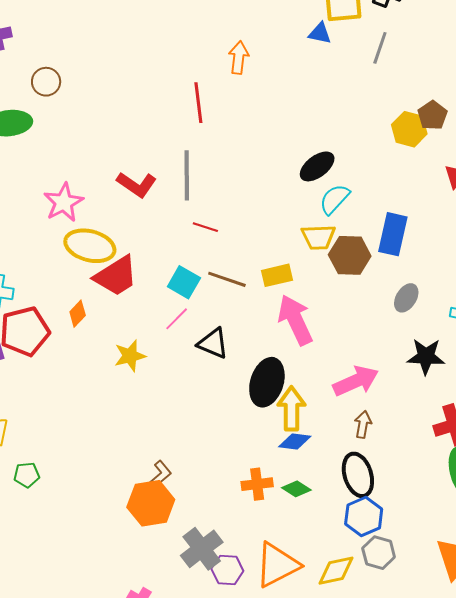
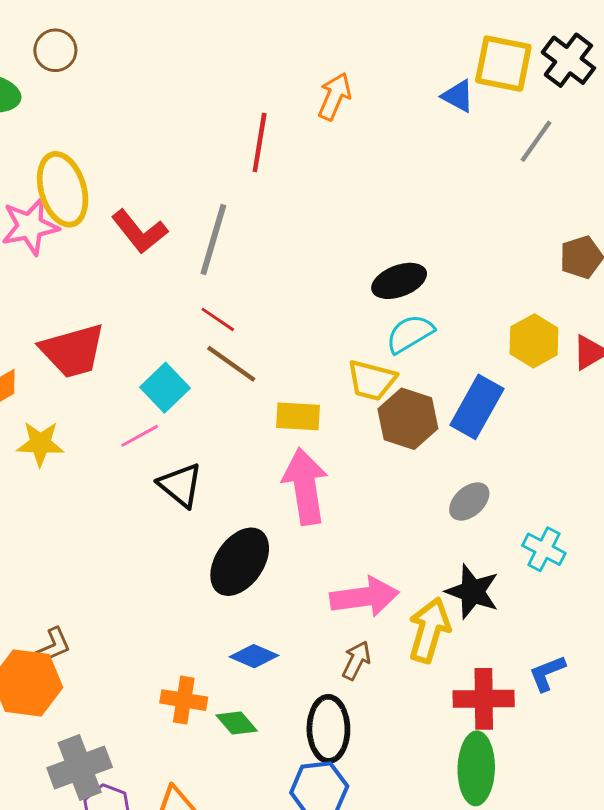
yellow hexagon: (409, 129) -> (534, 341), moved
yellow ellipse: (90, 246) -> (63, 189), moved, turned 42
brown line: (227, 279) -> (231, 364), moved
yellow star: (130, 356) -> (40, 444), moved
yellow arrow: (291, 409) -> (429, 630), moved

